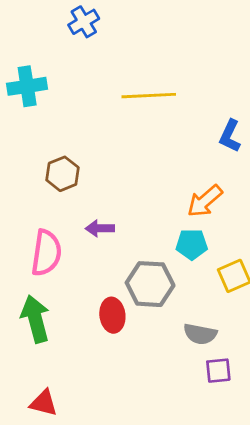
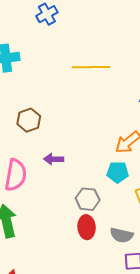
gray hexagon: (150, 284) -> (88, 199), size x0.7
red ellipse: (112, 315) -> (87, 227), moved

